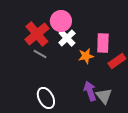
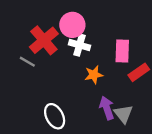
white cross: (67, 38) -> (79, 45), turned -30
gray line: (40, 54) -> (27, 62), moved
orange star: (86, 56) -> (94, 75), moved

